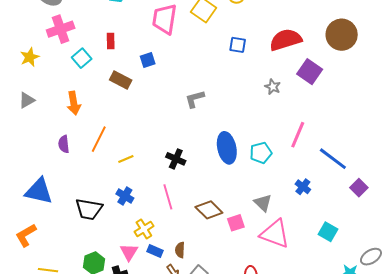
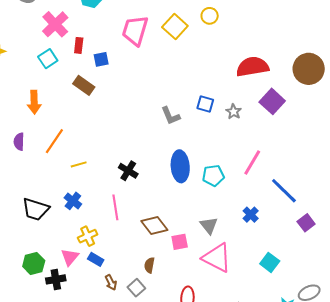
pink cross: (61, 29) -> (55, 24), moved, turned -32
blue square: (238, 45) -> (205, 104), moved
blue square: (148, 60) -> (101, 59), moved
gray L-shape: (195, 99) -> (171, 116), moved, turned -105
brown semicircle: (180, 250) -> (149, 265), moved

